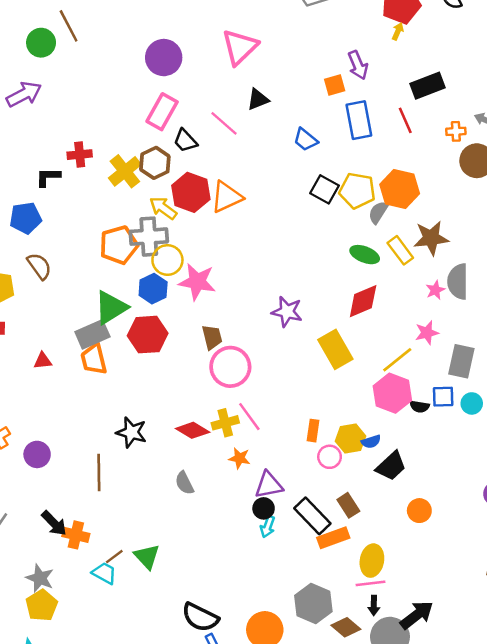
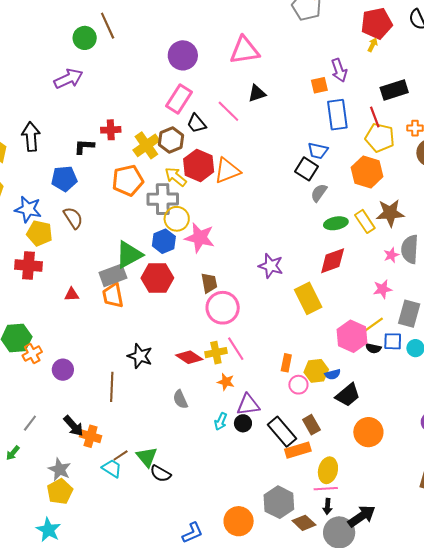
pink triangle: (240, 47) -> (245, 50), turned 32
blue trapezoid: (305, 140) -> (318, 151), moved, turned -30
yellow pentagon: (357, 191) -> (380, 138), moved
gray semicircle: (378, 212) -> (319, 193), moved
orange pentagon: (119, 245) -> (128, 180), moved
green ellipse: (365, 255) -> (336, 223), turned -35
yellow line: (397, 360) -> (371, 326), moved
orange circle: (419, 511) -> (368, 432), size x1.5
cyan arrow: (268, 527) -> (221, 421), moved
black semicircle: (200, 617) -> (161, 474), moved, size x0.7

